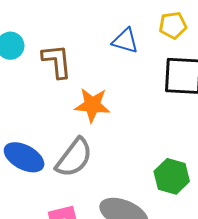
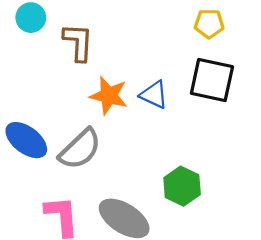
blue triangle: (125, 41) -> (154, 95), moved

